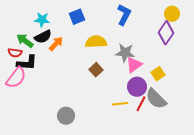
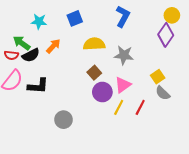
black semicircle: (43, 37) -> (31, 55), moved
black L-shape: (27, 63) -> (38, 86), moved
pink triangle: (134, 65) -> (123, 85), moved
purple circle: (137, 87) -> (102, 92), moved
gray semicircle: (156, 99) -> (163, 93), moved, size x0.7
yellow line: (120, 104) -> (119, 107), turned -56

